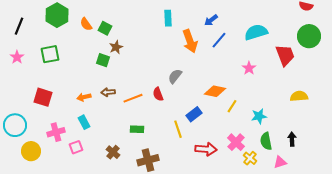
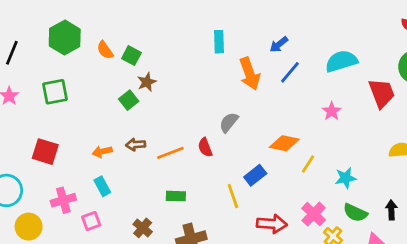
green square: (103, 60) -> (129, 100), turned 32
green semicircle: (266, 141) -> (355, 213), turned -54

